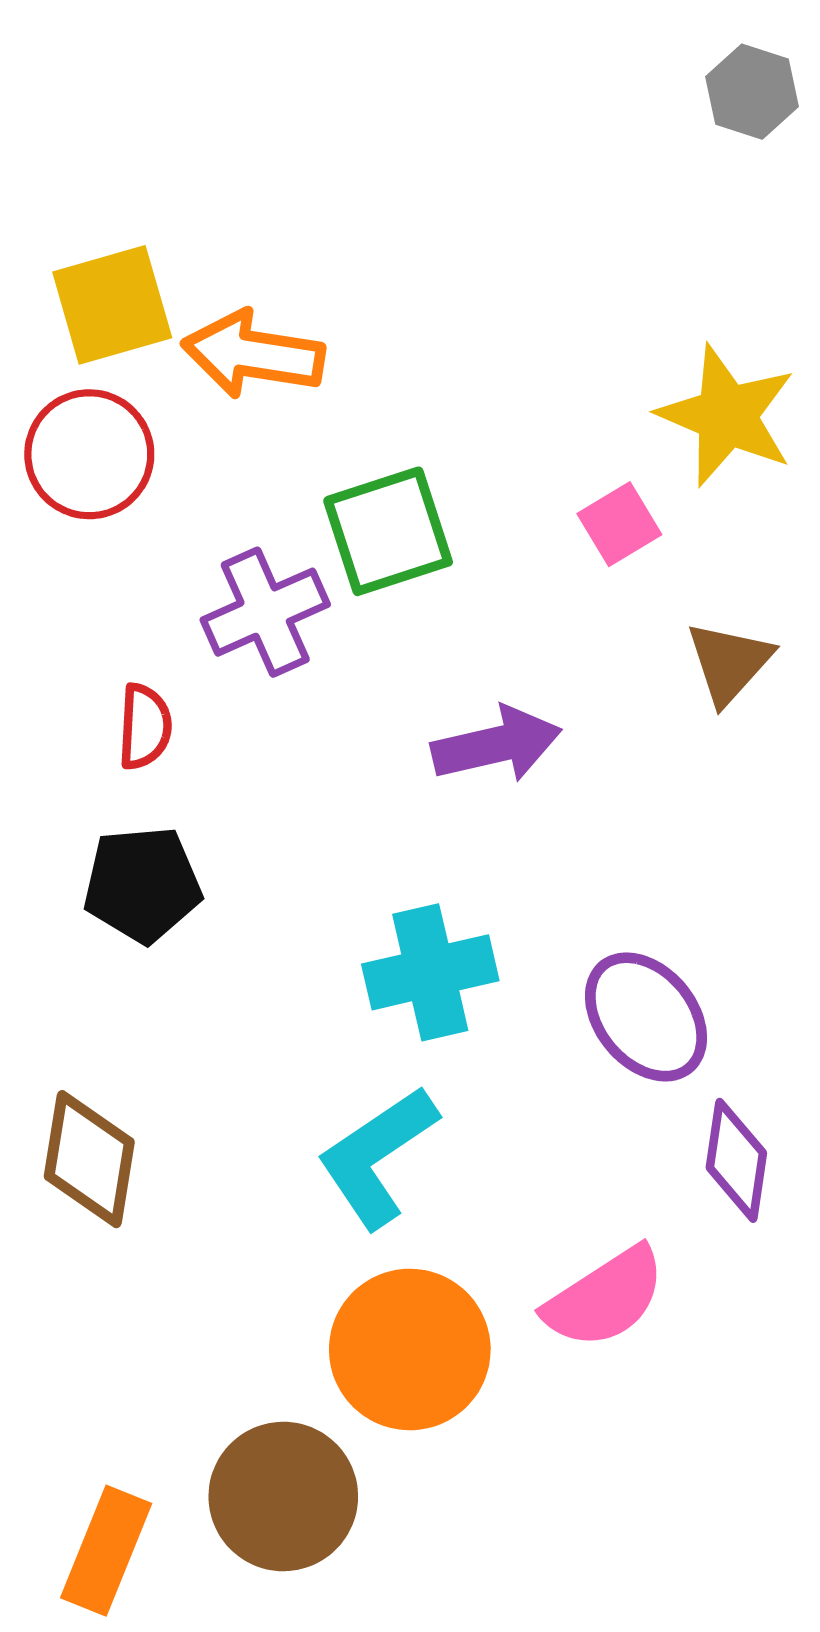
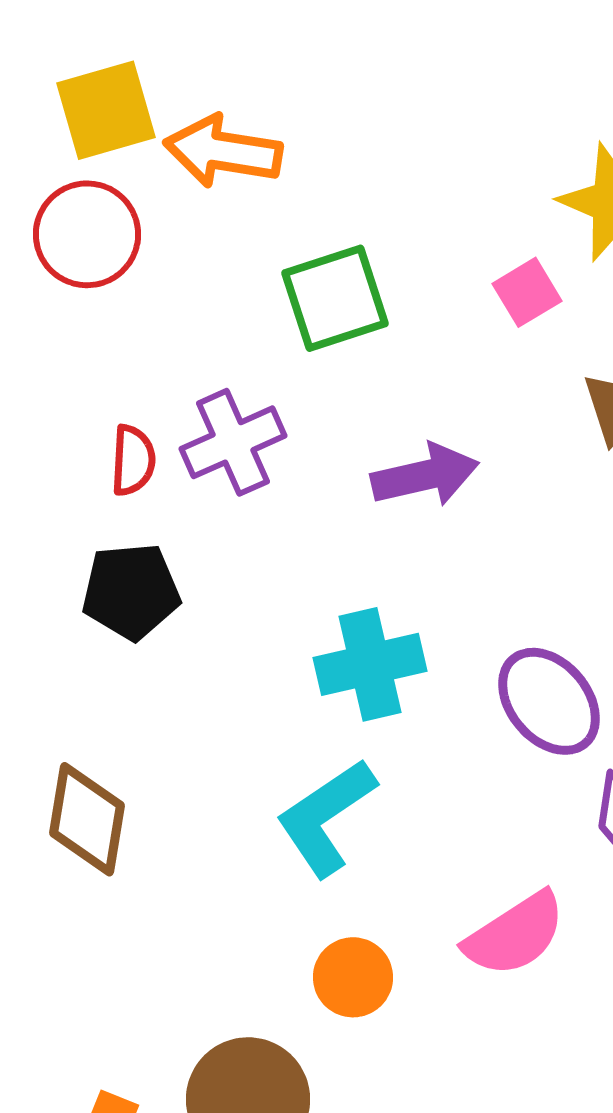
purple cross: (265, 612) -> (233, 442), moved
orange circle: (410, 1349) -> (353, 977), size x0.6

